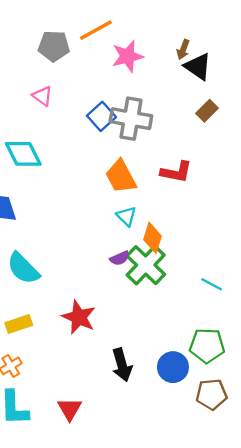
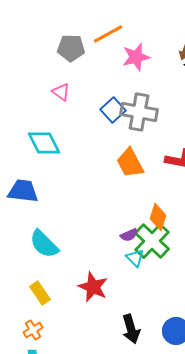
cyan triangle: (126, 216) -> (135, 258), moved
yellow rectangle: (19, 324) -> (40, 293), turned 75

